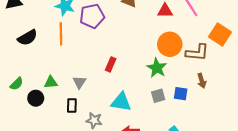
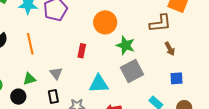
orange line: (61, 34) -> (30, 44), moved
orange circle: (170, 44) -> (105, 22), moved
blue square: (181, 94) -> (177, 78), moved
gray square: (158, 96) -> (132, 71), size x1.6

